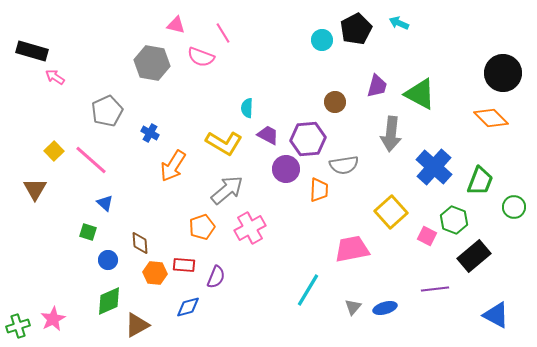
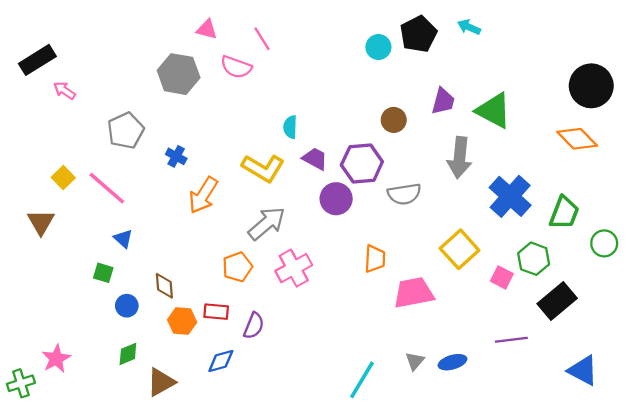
black rectangle: (32, 51) -> (37, 60), turned -48
orange trapezoid: (319, 190) -> (375, 259), moved
cyan line: (308, 290) -> (362, 380), moved
green diamond: (109, 301) -> (128, 354), size x0.7
pink star: (53, 319) -> (56, 359), moved

